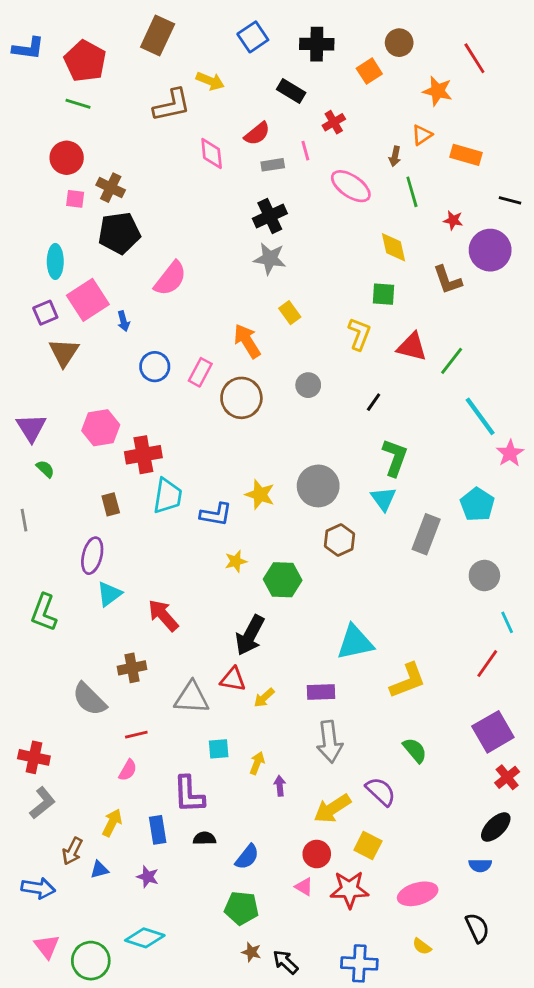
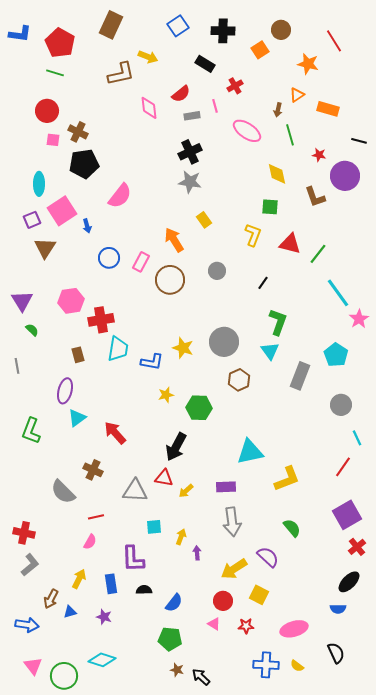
brown cross: (132, 668) -> (93, 470), turned 36
red star: (349, 890) -> (246, 626), size x0.6
blue cross: (359, 963) -> (266, 665), moved

